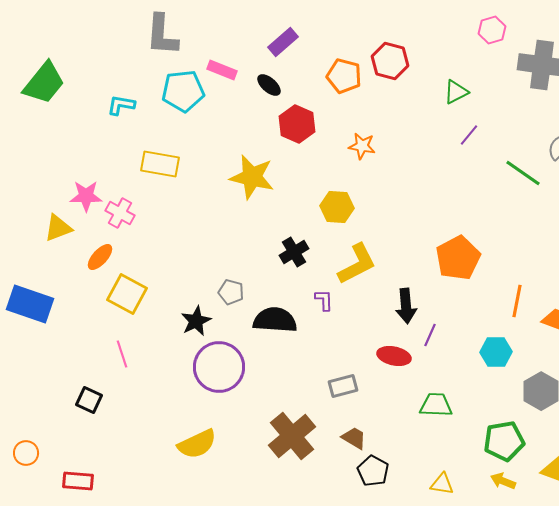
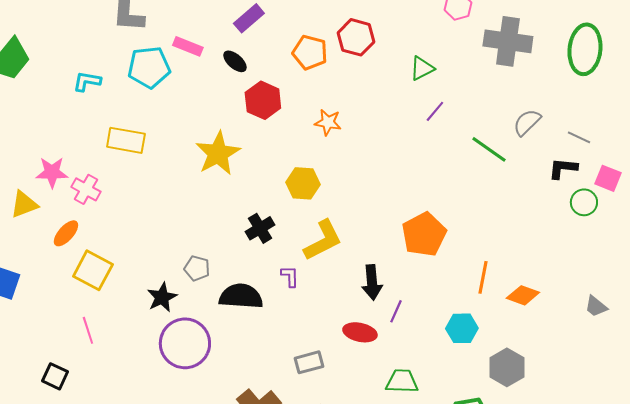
yellow star: (252, 177) -> (218, 153), turned 30

